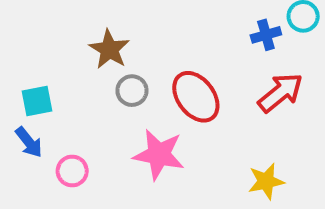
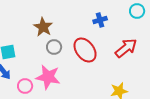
blue cross: (266, 35) -> (100, 20), moved
pink star: (159, 155) -> (48, 77), moved

